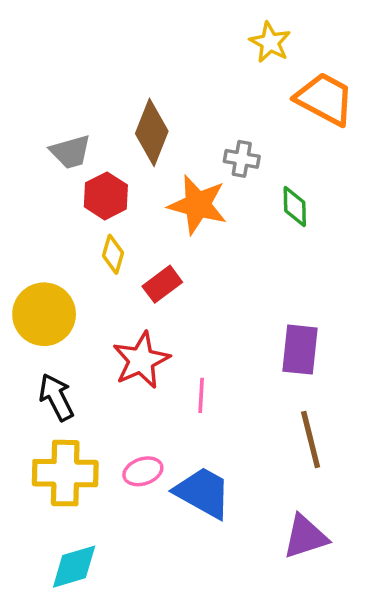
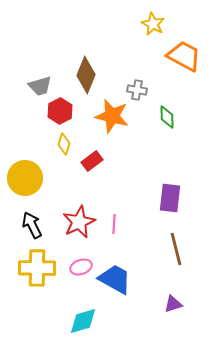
red star: (141, 360) -> (79, 222), moved
purple triangle: (305, 537) -> (173, 304), size x0.7
cyan diamond: (74, 567) -> (83, 321), moved

